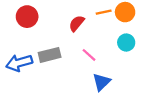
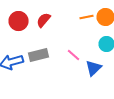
red semicircle: (77, 23) -> (44, 20), moved
blue triangle: (101, 82) -> (94, 68), moved

